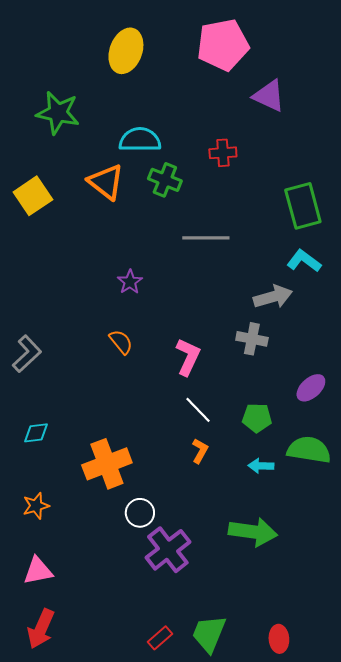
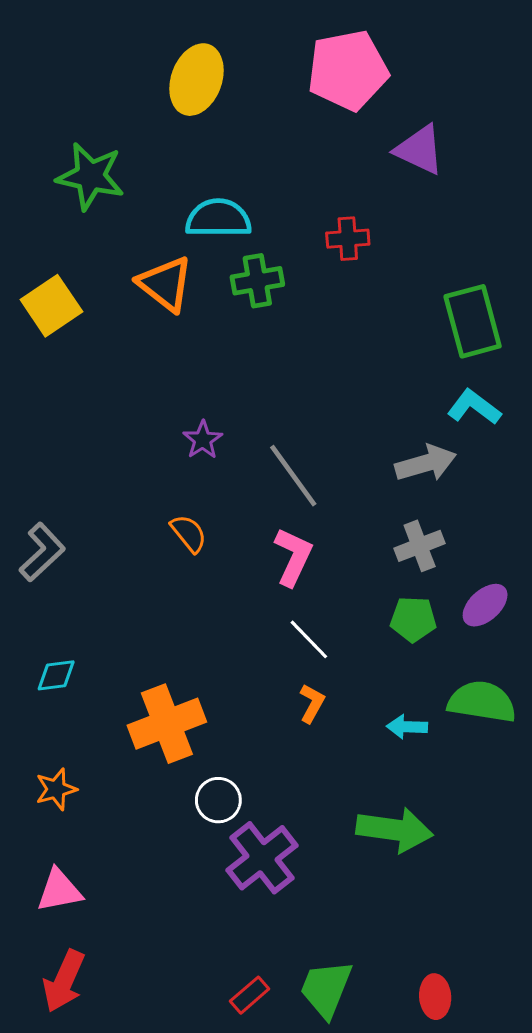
green cross: (165, 180) -> (257, 281), turned -32
gray line: (206, 238) -> (293, 476), moved, turned 54
gray cross: (252, 339) -> (420, 546), moved, turned -32
green pentagon: (257, 418) -> (413, 619), moved

